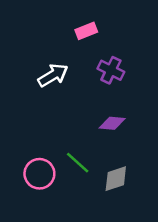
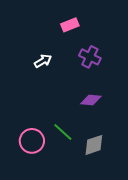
white arrow: (53, 75) -> (43, 61), size x0.7

